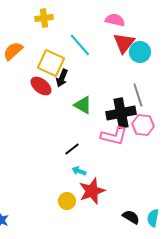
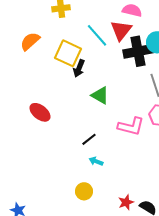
red triangle: (124, 43) -> (121, 30), moved
red ellipse: (41, 86) -> (40, 112), moved
black cross: (121, 113) -> (138, 51), moved
red star: (92, 191) -> (126, 202), moved, size x0.6

